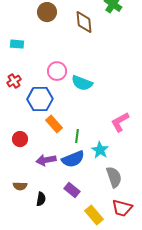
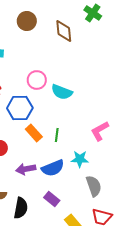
green line: (77, 136) -> (57, 135), moved
cyan star: (100, 150) -> (80, 159), turned -30
black semicircle: (41, 199) -> (21, 208), size x1.5

